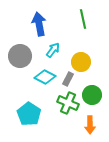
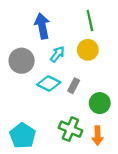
yellow circle: (81, 62) -> (88, 50), moved
green cross: (68, 103) -> (70, 129), moved
cyan pentagon: (29, 114) -> (23, 136), moved

